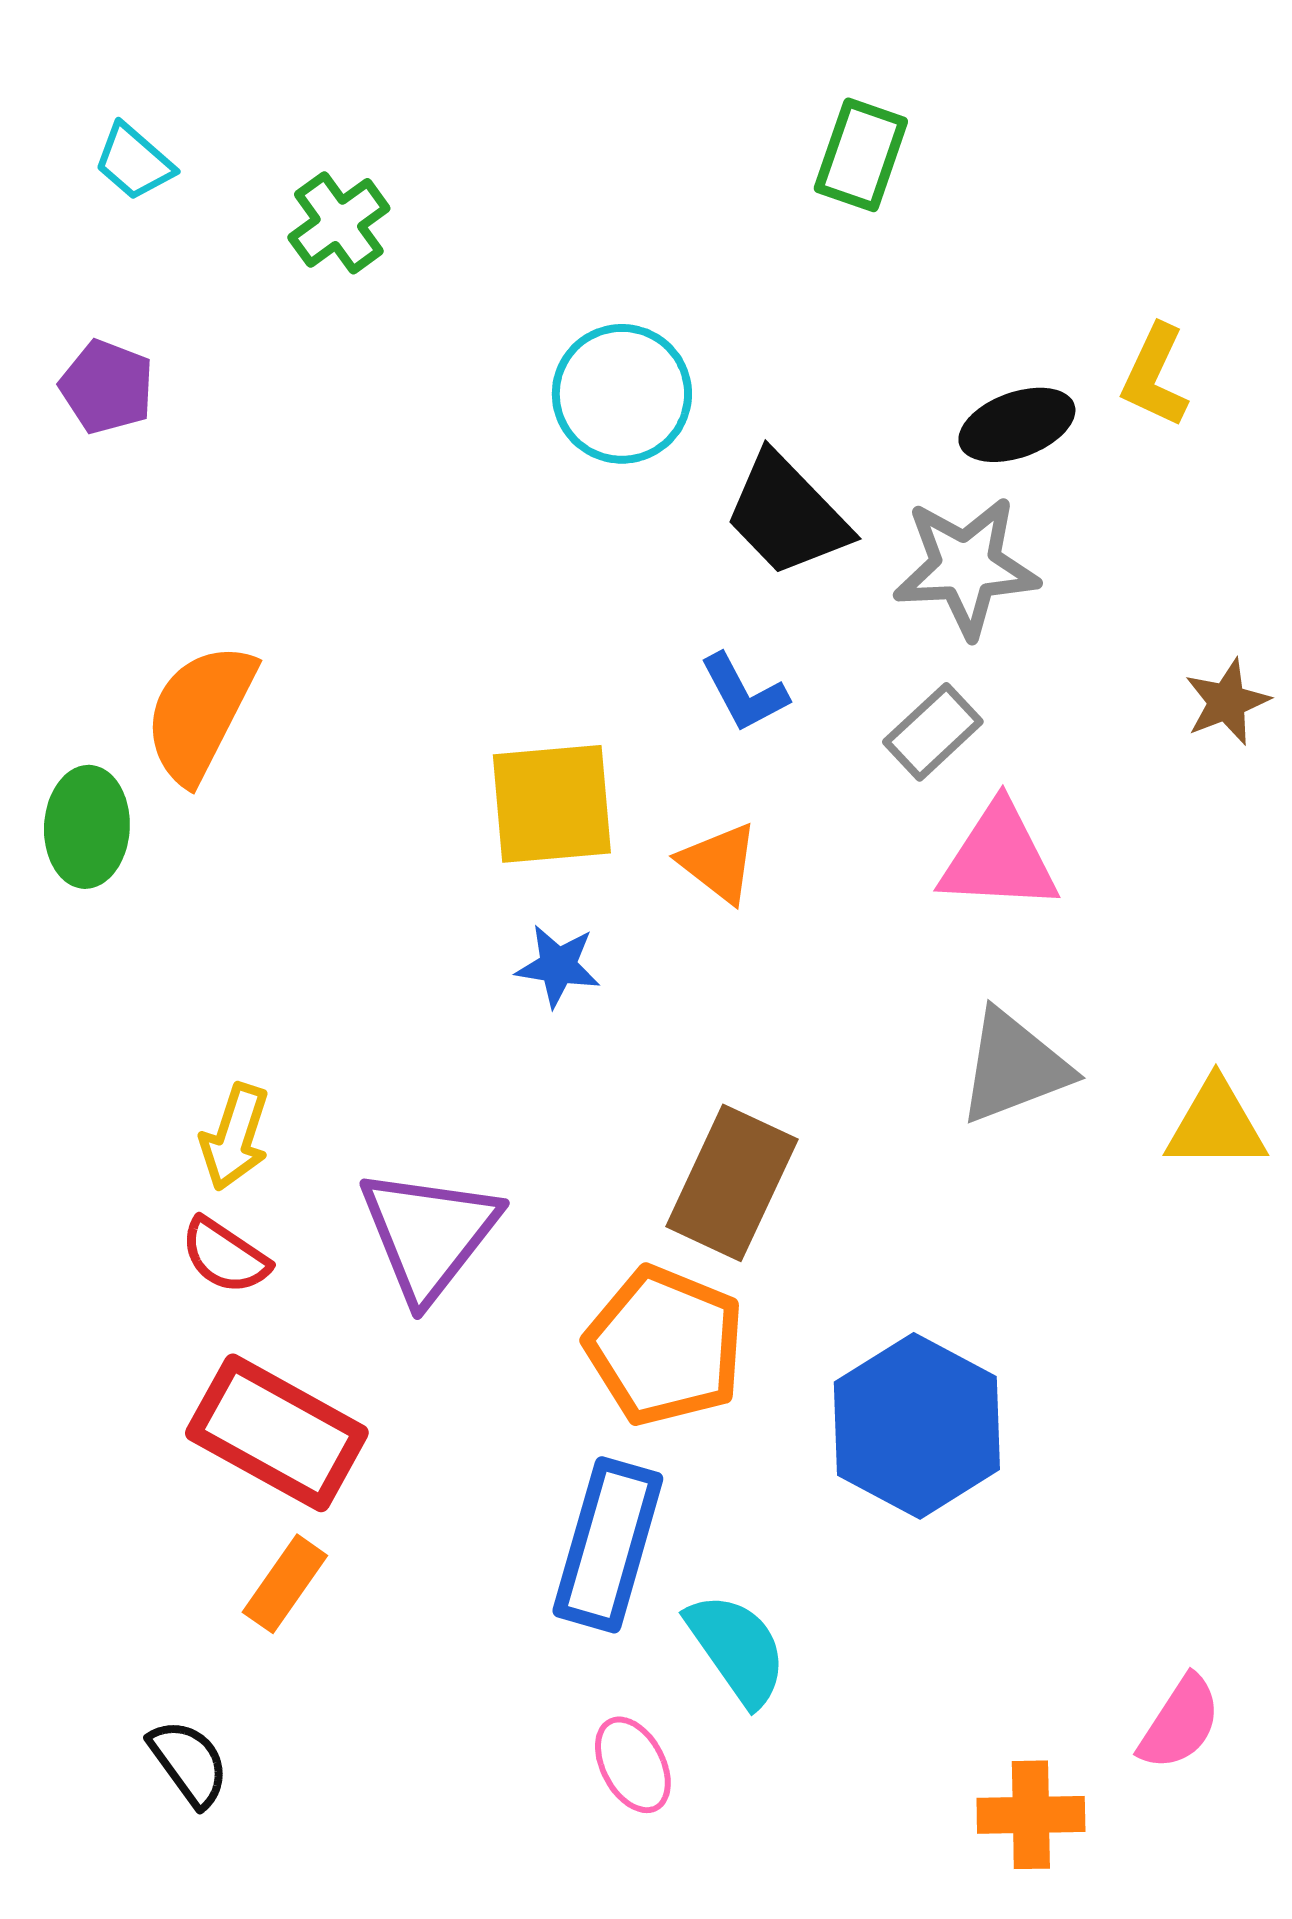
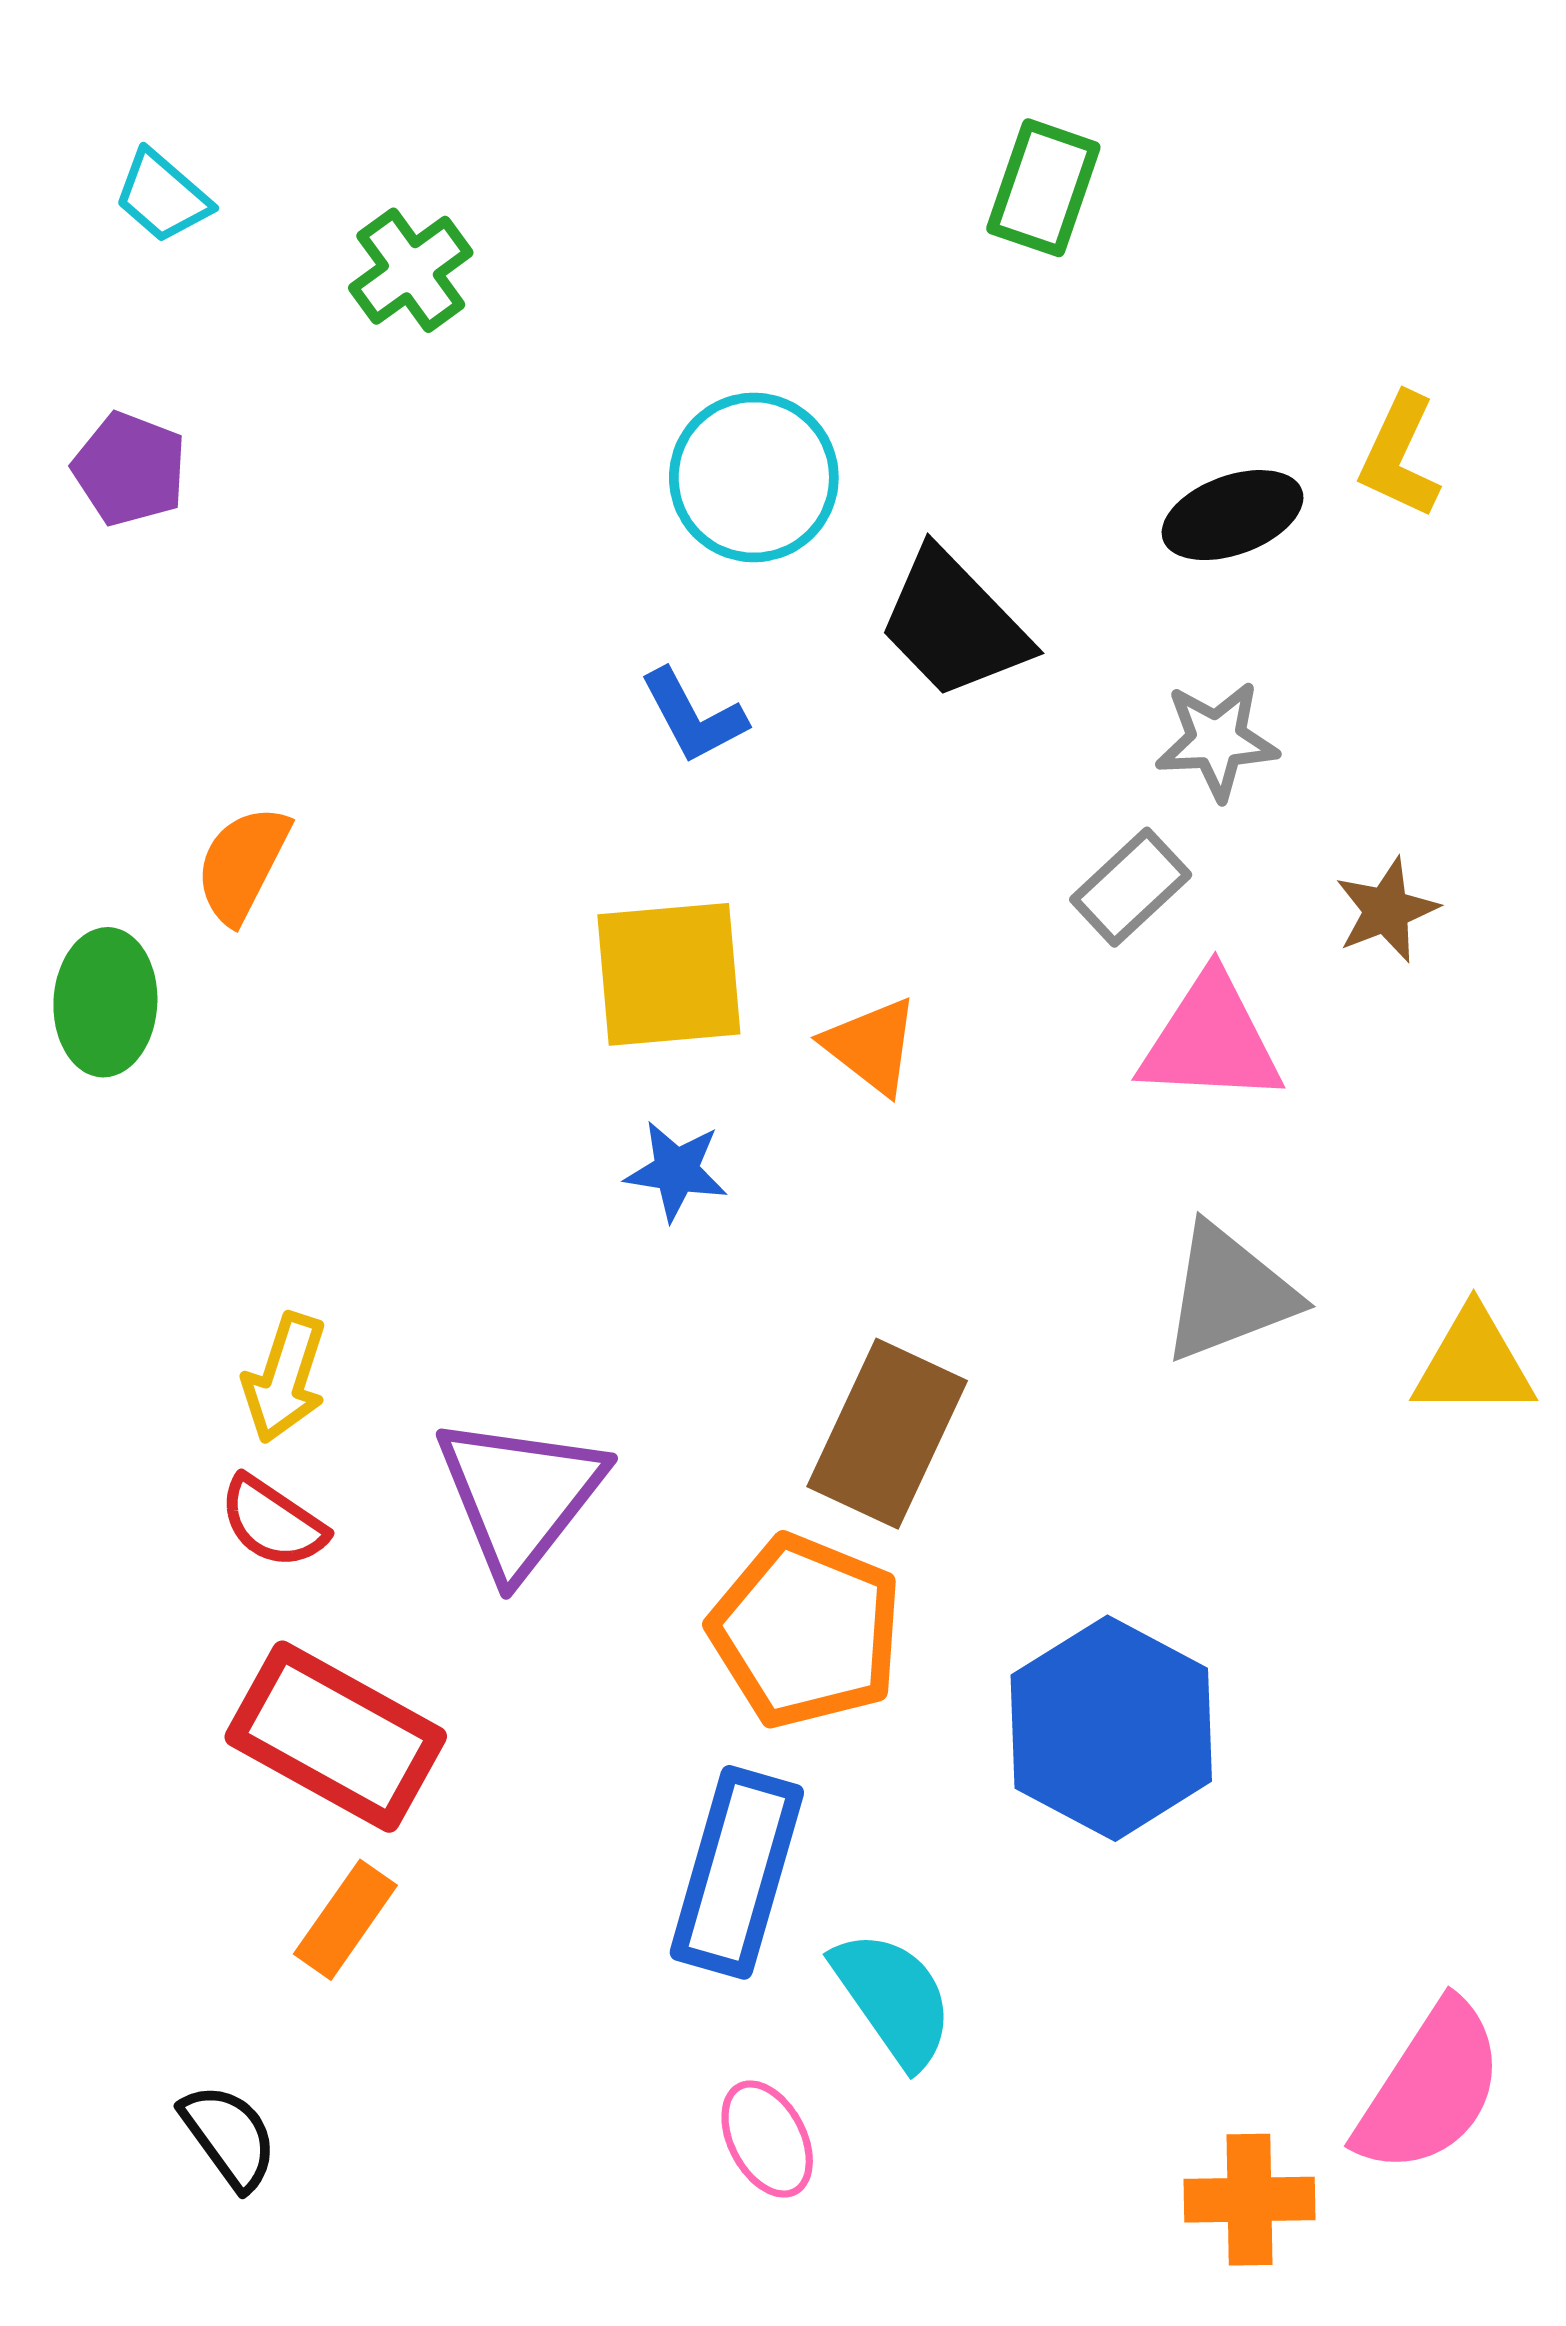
gray star: (966, 567) -> (1217, 740), moved, size x0.7
blue L-shape: (744, 693) -> (693, 716), moved
brown star: (1227, 702) -> (1386, 910), moved
orange semicircle: (200, 713) -> (242, 864), size x0.7
pink semicircle: (1180, 1723) -> (1430, 2088), size x1.5

